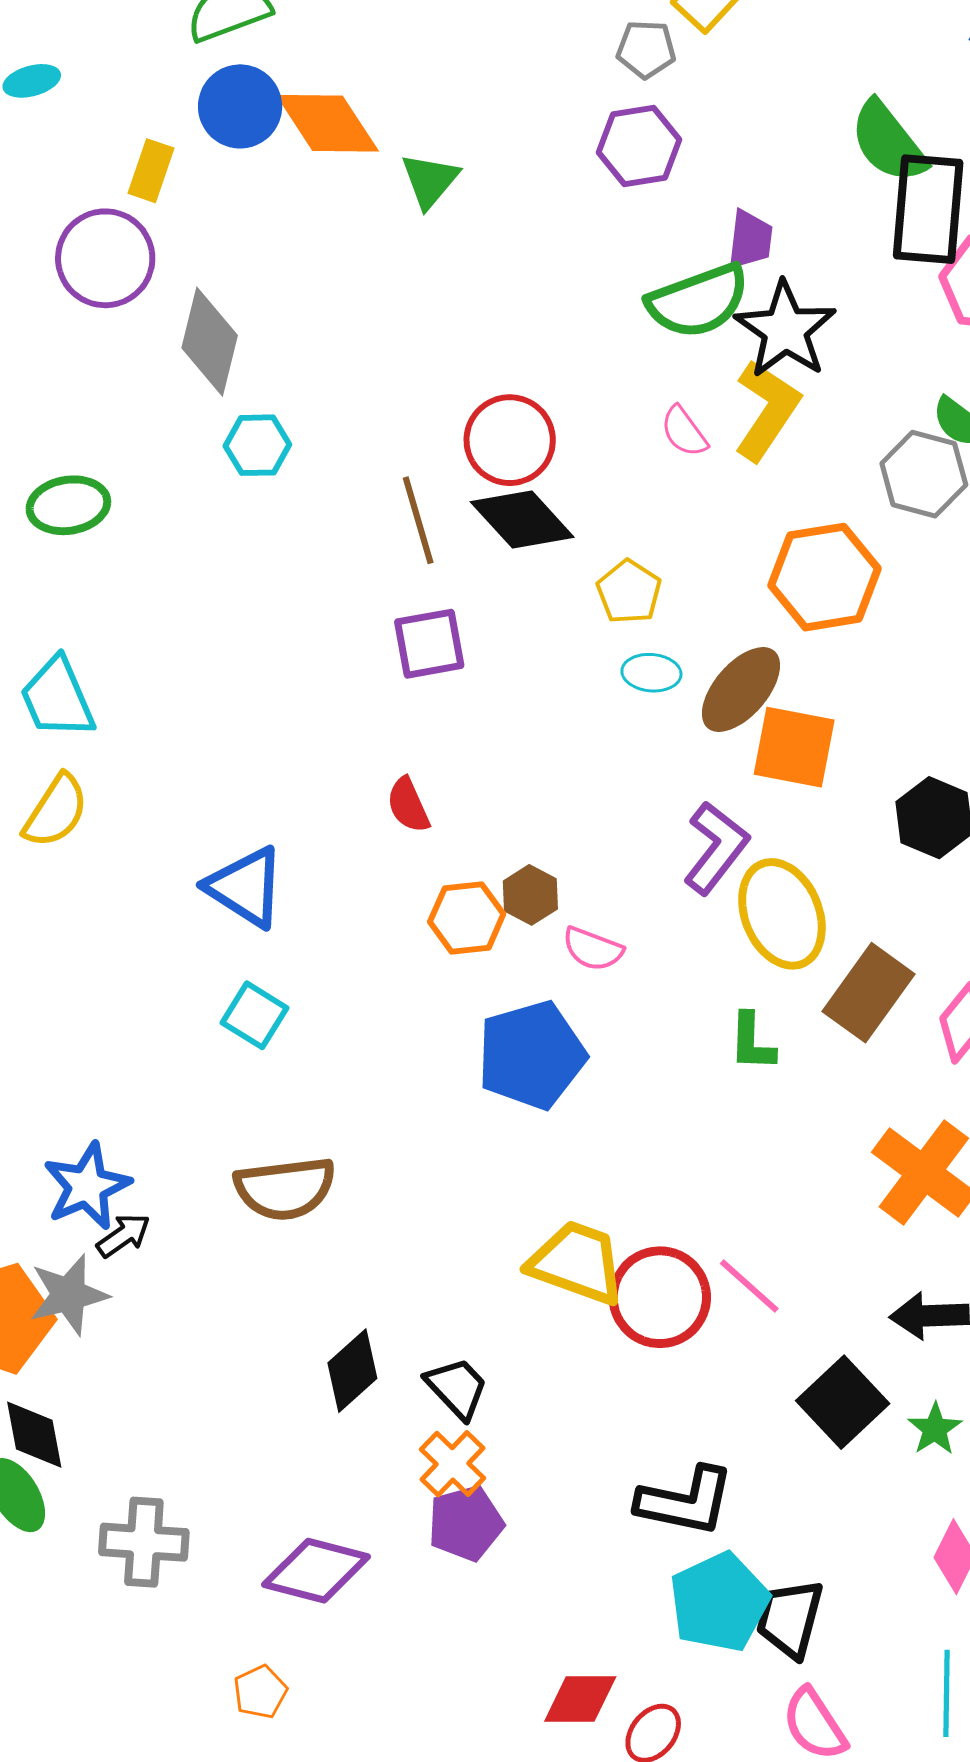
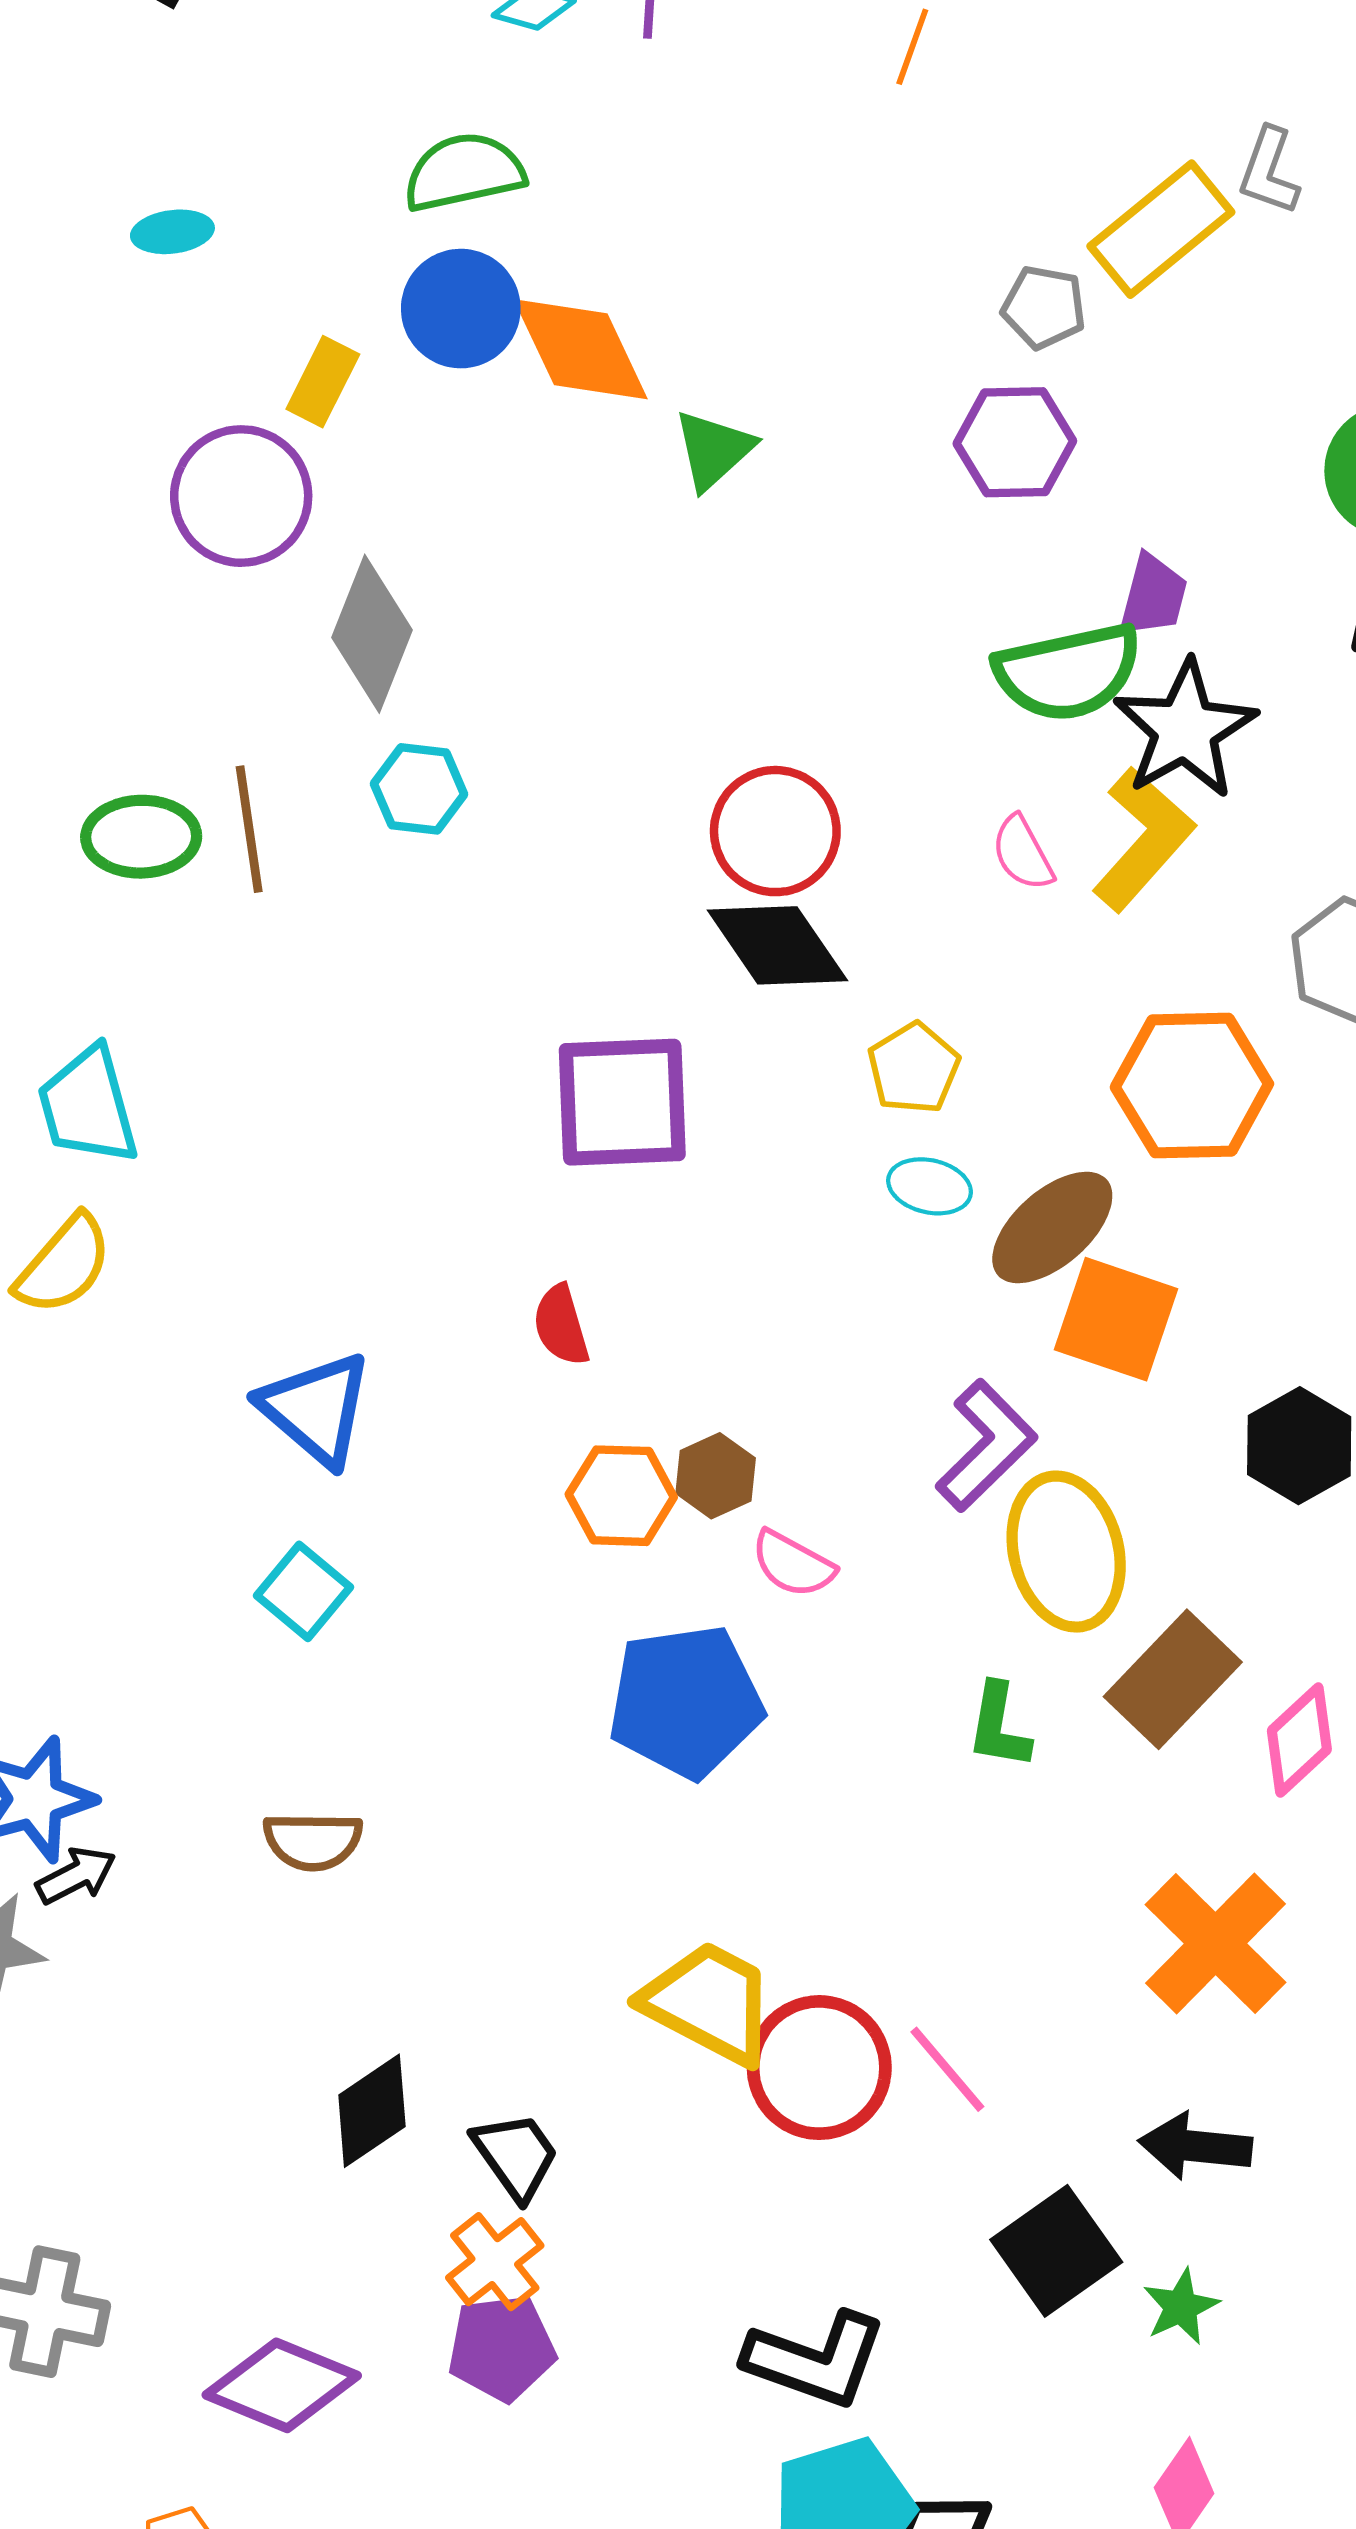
brown line: (418, 520) -> (249, 829), moved
purple square: (429, 644) -> (622, 1102), size x1.4
brown semicircle: (285, 1188) -> (313, 1841), size x0.7

